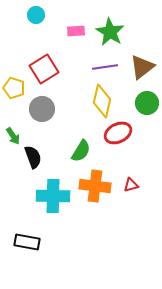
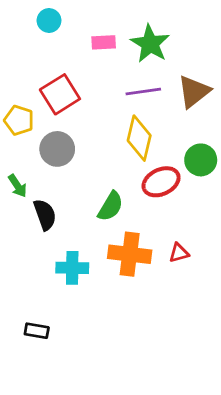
green circle: (147, 103) -> (201, 160), moved
cyan cross: (53, 196) -> (72, 268), size x0.7
black rectangle: (27, 242) -> (37, 331), size x0.7

